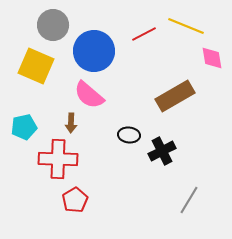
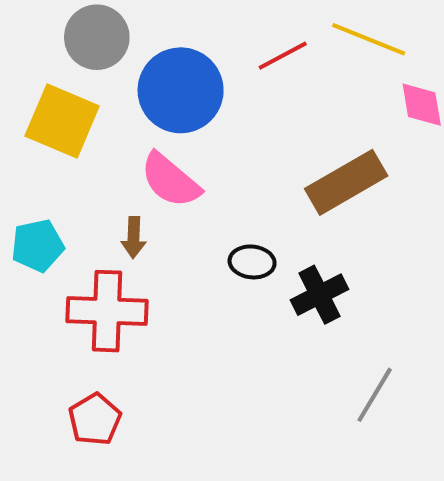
red pentagon: (75, 200) -> (95, 419), moved

